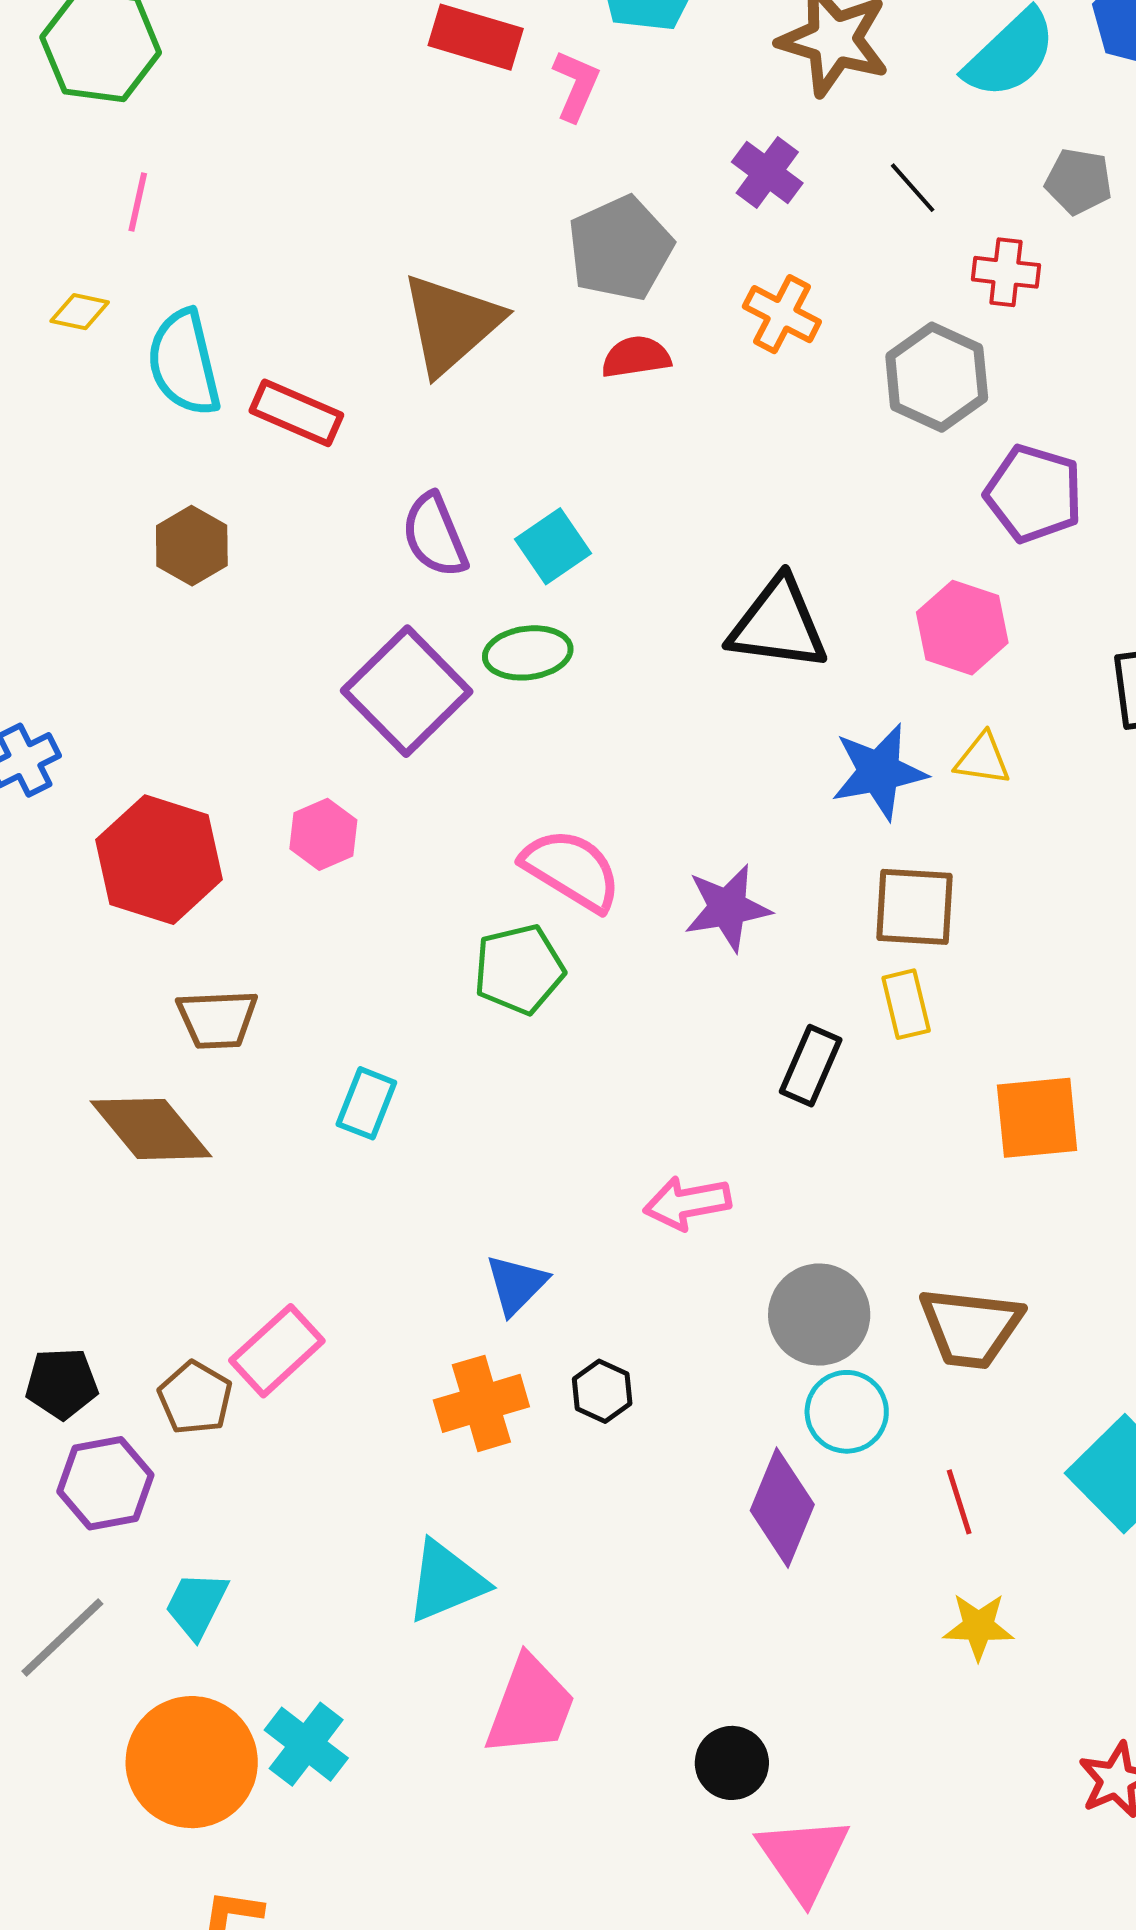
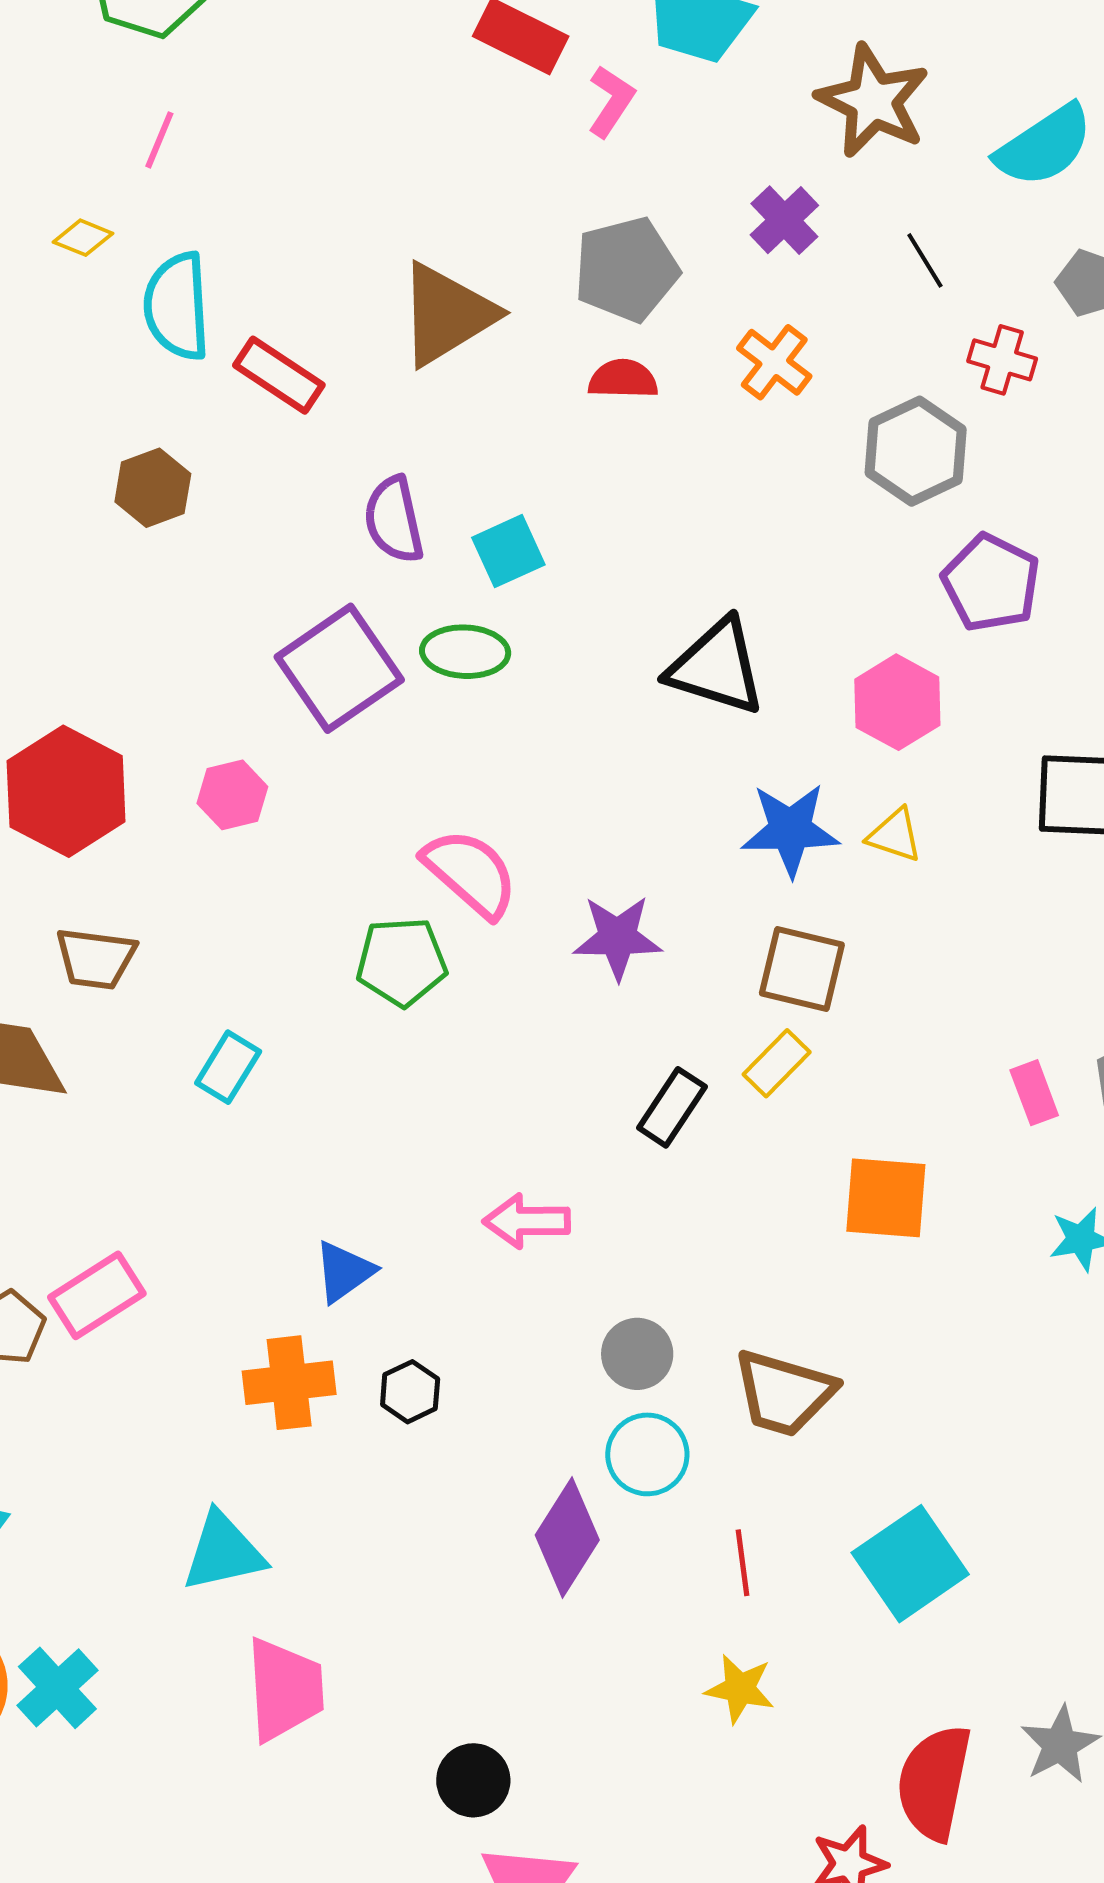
yellow rectangle: (906, 1004) -> (777, 1063), turned 48
gray circle: (819, 1315) -> (637, 1354), size x0.7
pink trapezoid: (530, 1706) -> (285, 1689), turned -34

